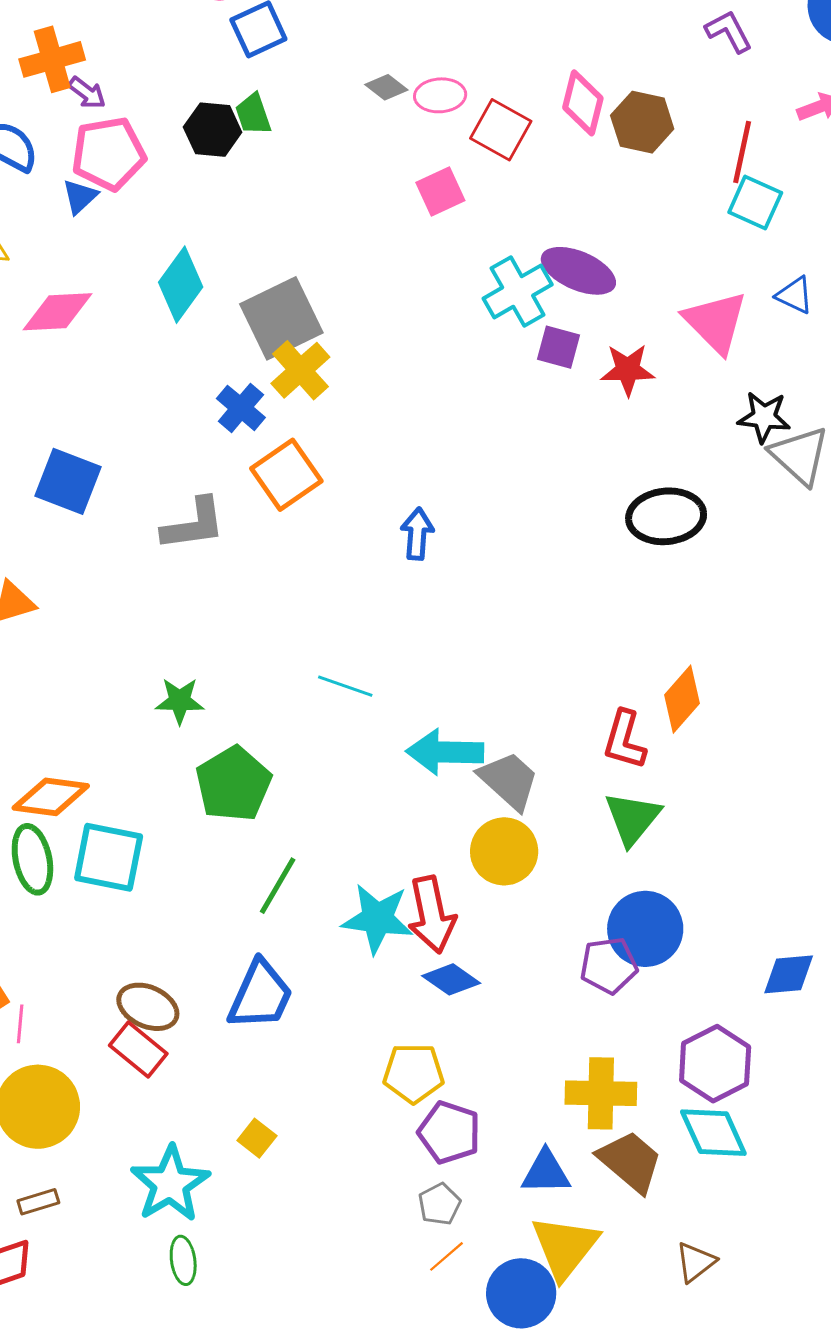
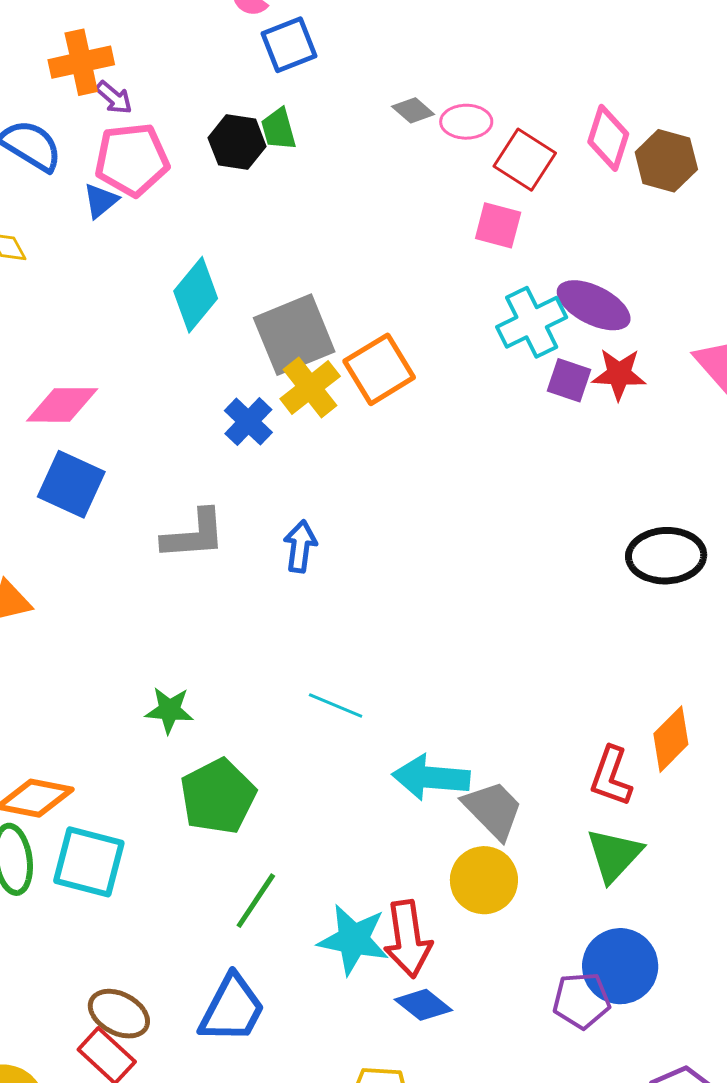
pink square: (440, 191) -> (498, 225), moved, turned 36
pink diamond: (57, 312) -> (62, 405), moved
red star: (628, 370) -> (619, 374), moved
orange square: (286, 475) -> (379, 369), moved
blue arrow: (417, 534) -> (300, 546), moved

